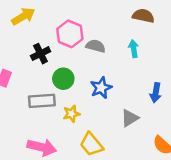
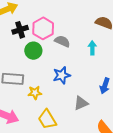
black cross: (41, 54) -> (20, 30), moved
green circle: (63, 79) -> (33, 51), moved

